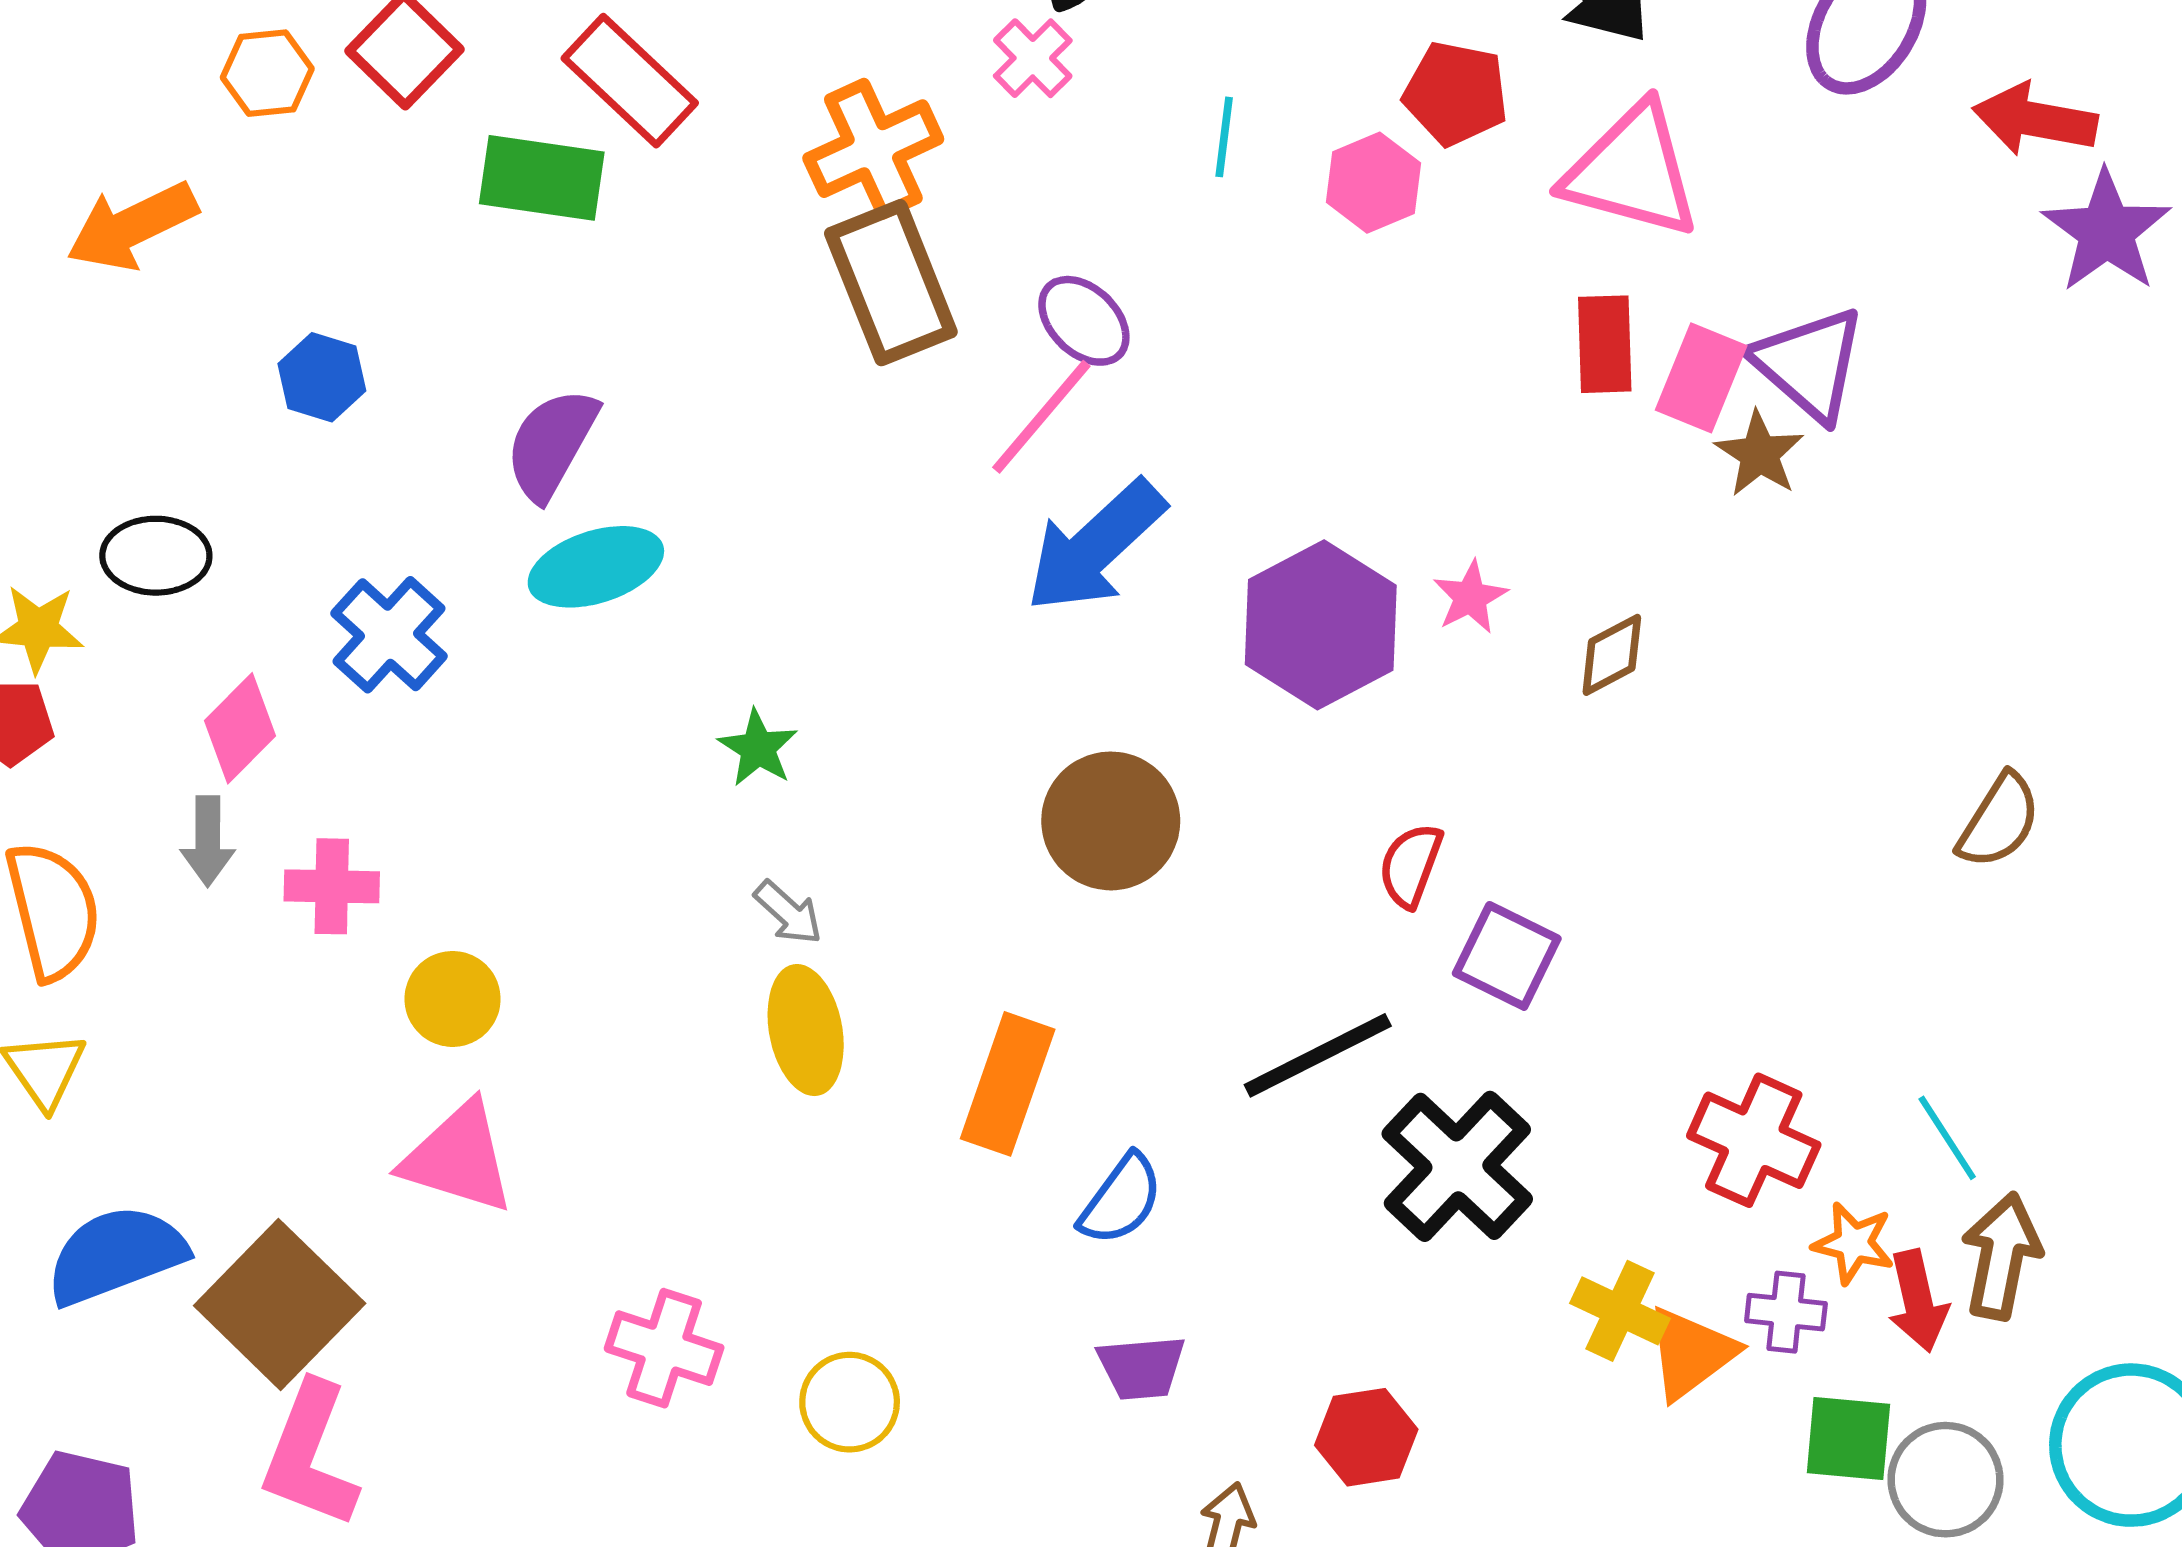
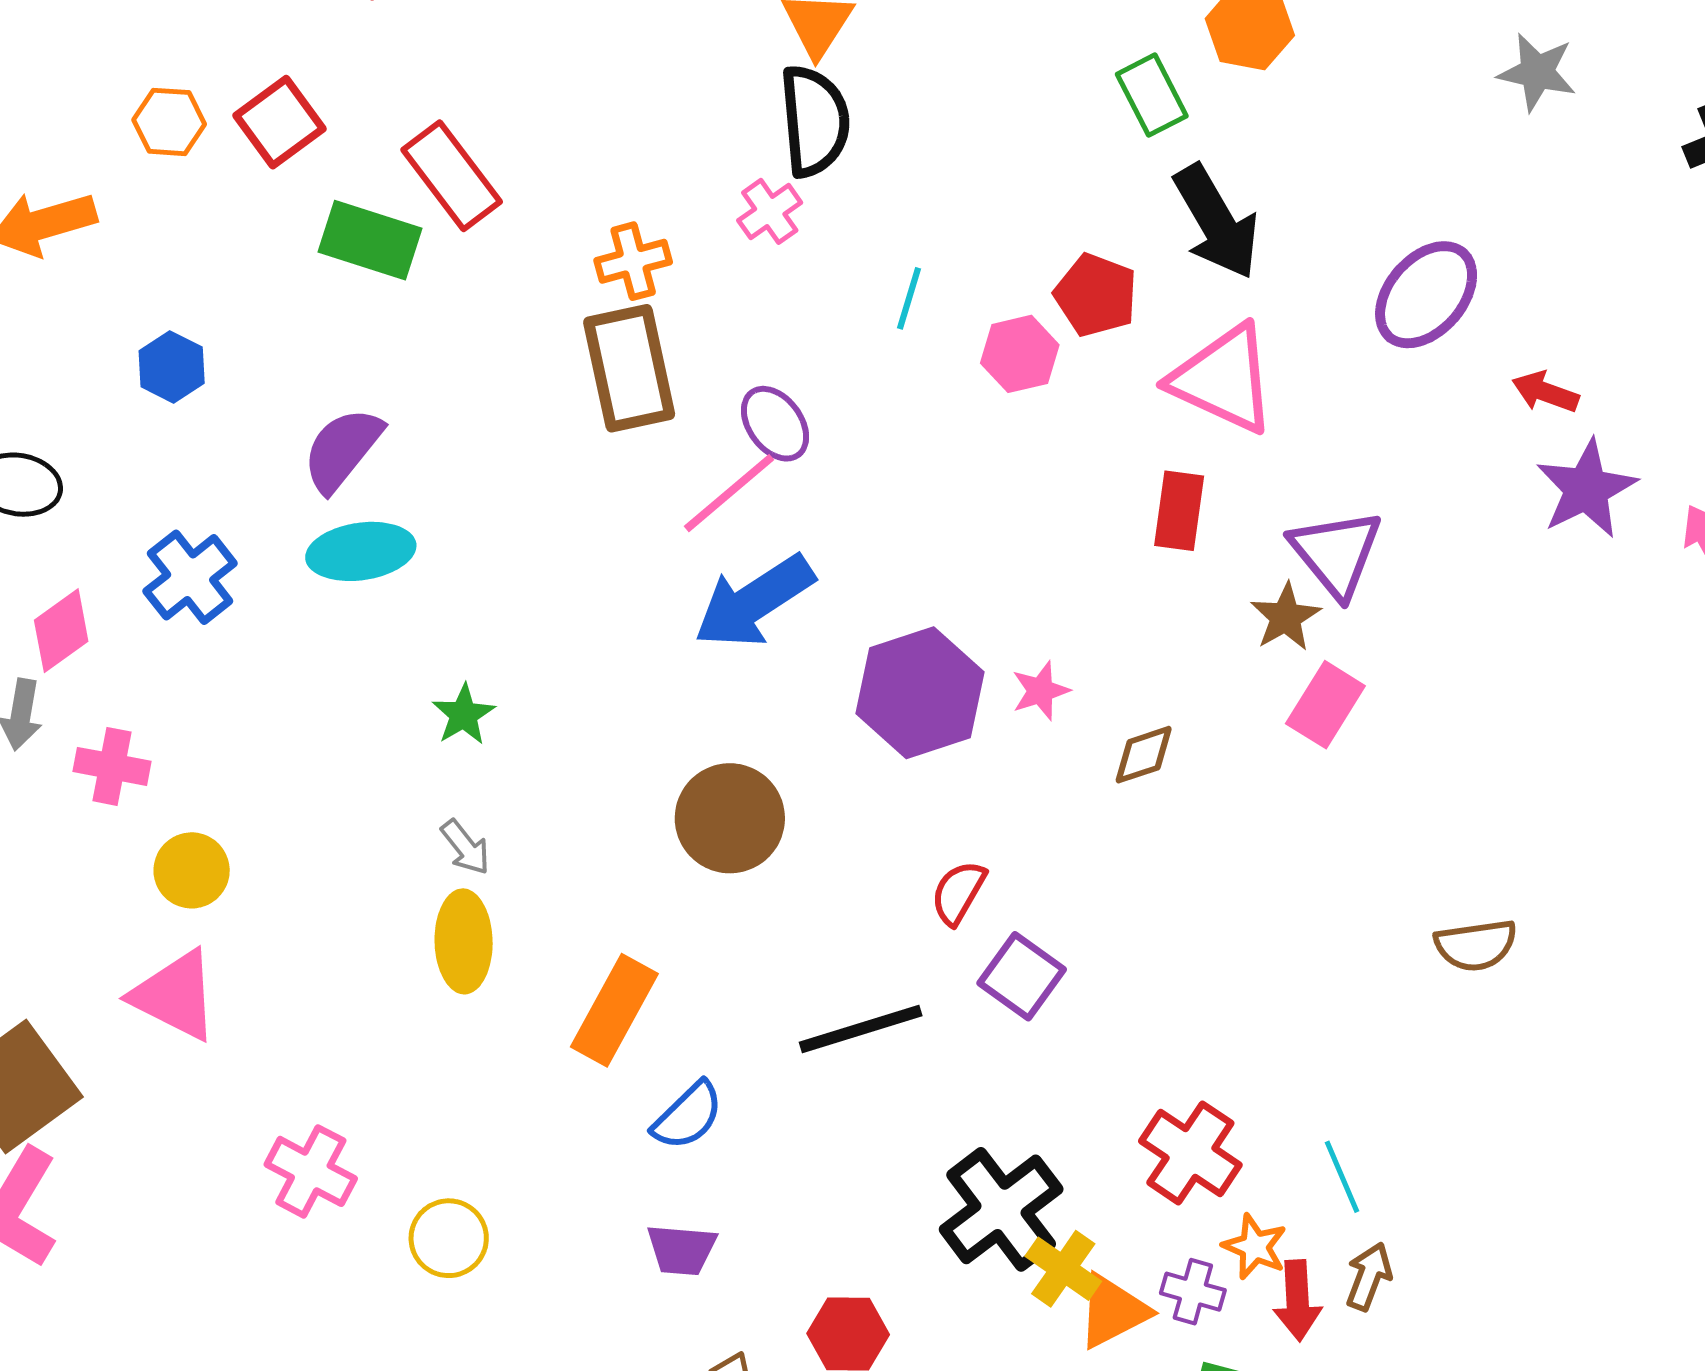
red arrow: (2035, 120) -> (1545, 392), size x0.7
orange cross: (873, 149) -> (633, 261), size x0.7
pink rectangle: (1701, 378) -> (1325, 705), moved
brown semicircle: (1999, 821) -> (1476, 945), moved, turned 40
black cross: (1457, 1166) -> (1001, 1209), moved
brown arrow: (2001, 1256) -> (1369, 1276), size x0.7

